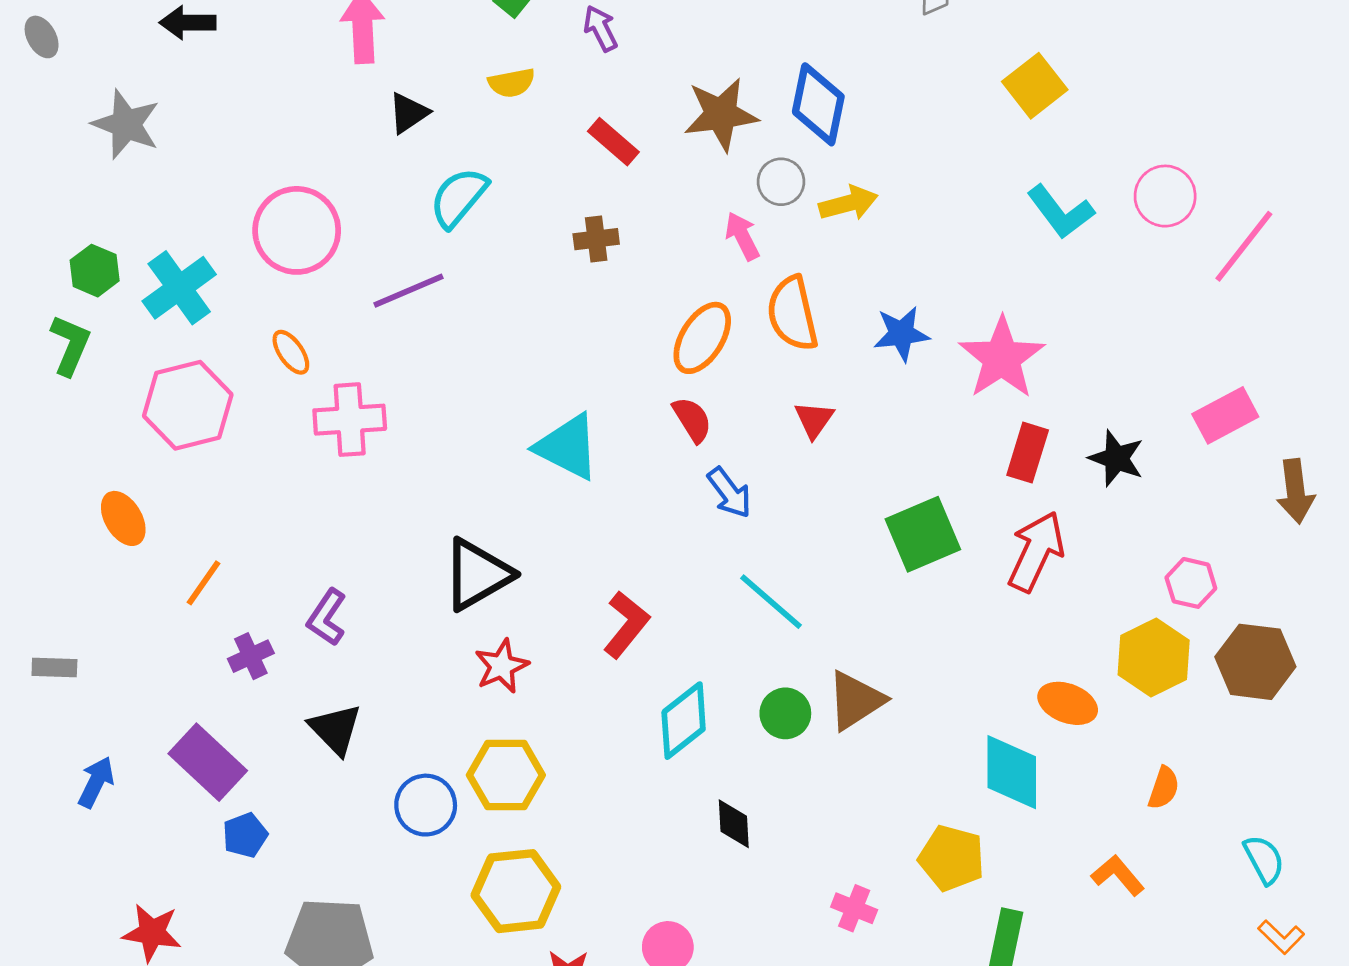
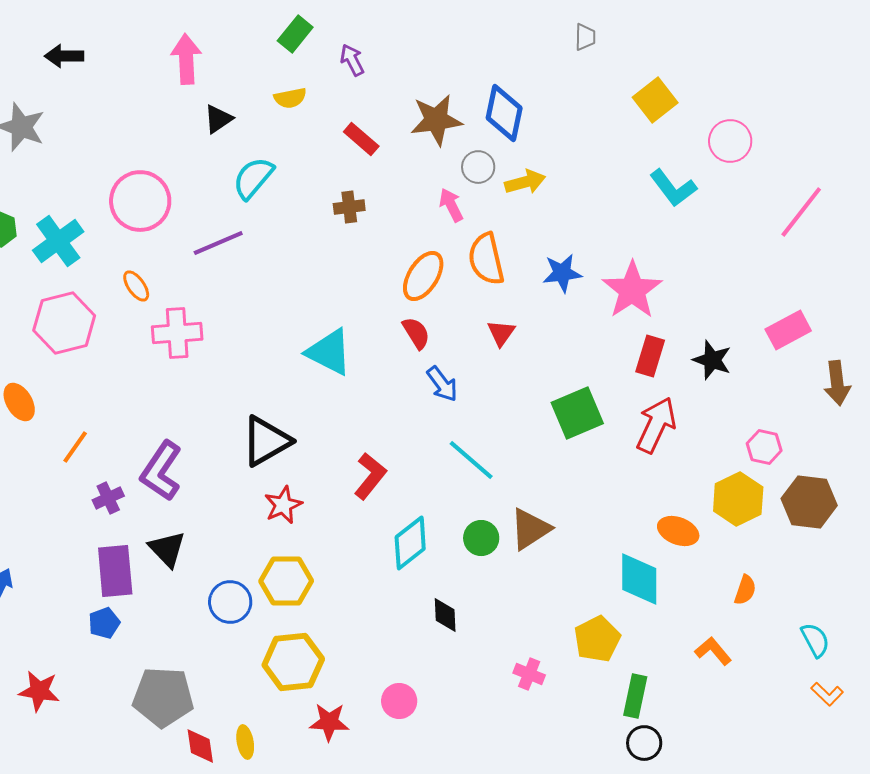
pink circle: (1165, 196) -> (730, 141), moved
purple L-shape: (327, 617) -> (161, 471), size x1.5
purple rectangle: (208, 762) -> (115, 571), moved, turned 42
yellow pentagon: (952, 858) -> (597, 639), turned 30

